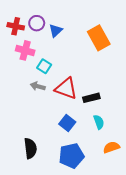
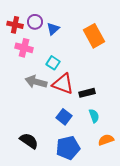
cyan square: (44, 66) -> (53, 63), moved
gray arrow: (38, 86) -> (36, 82), size x1.5
black semicircle: (30, 148) -> (29, 141), turned -48

